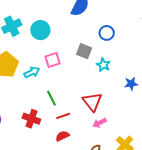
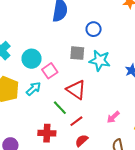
cyan circle: (40, 30) -> (32, 59), moved
cyan star: (103, 65) -> (100, 61), size x1.5
red triangle: (92, 102) -> (76, 90), moved

